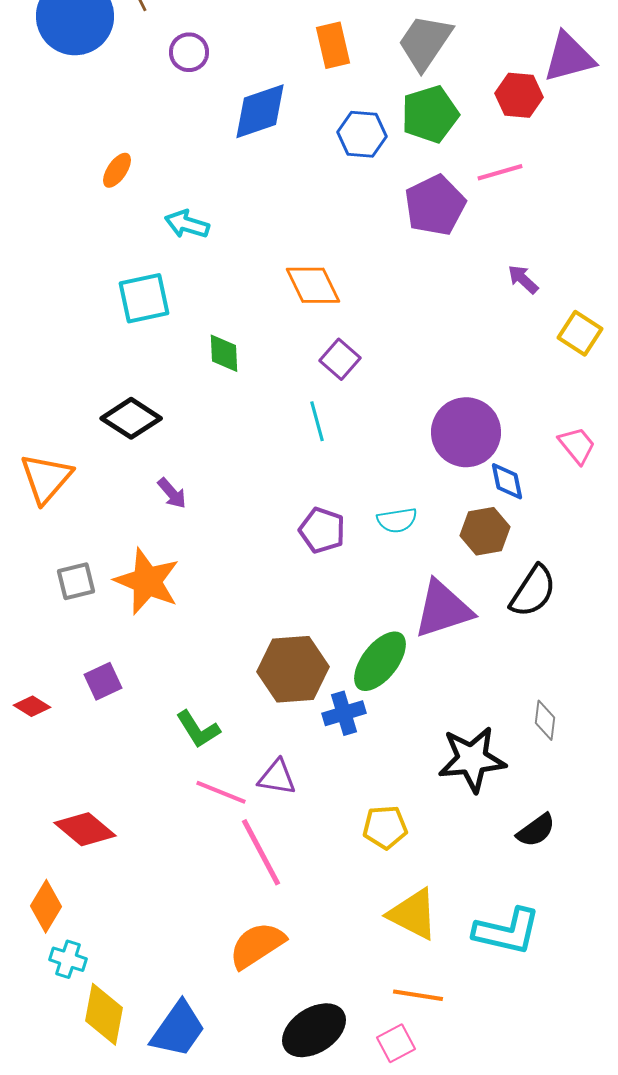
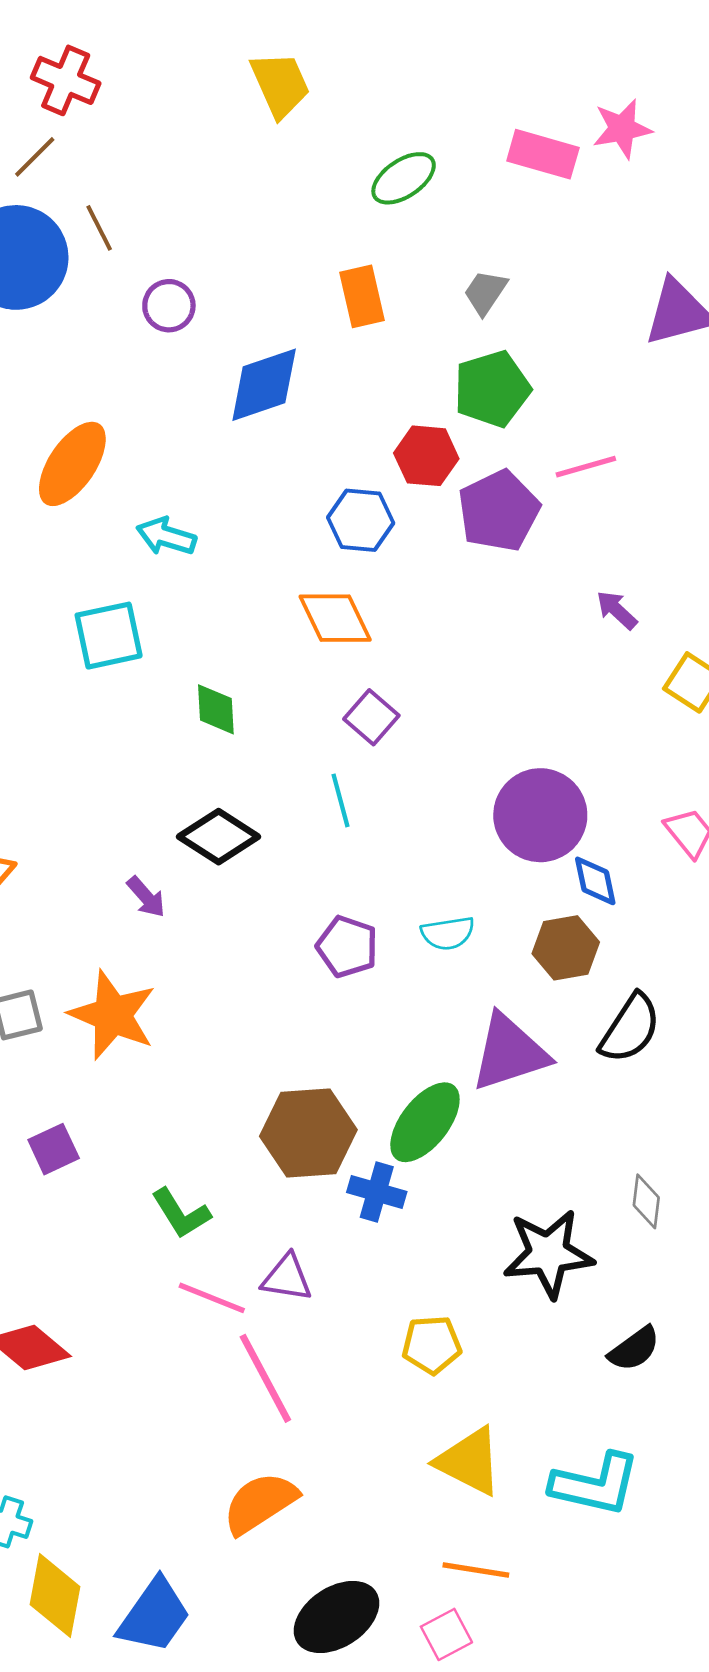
gray trapezoid: (425, 42) -> (485, 292), size x0.6
red hexagon: (519, 95) -> (426, 456), moved
blue hexagon: (362, 134) -> (361, 520), moved
orange ellipse: (117, 170) -> (72, 464), size x1.8
black diamond: (131, 418) -> (219, 837), moved
blue cross: (344, 713) -> (377, 1192), turned 33

